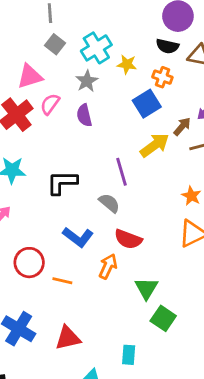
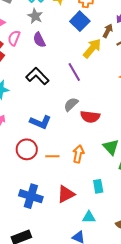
black L-shape: (62, 183) -> (37, 76), moved, turned 60
gray semicircle: (109, 203) -> (71, 104), moved, turned -70
blue L-shape: (78, 237) -> (40, 122), moved
orange arrow: (108, 266) -> (78, 154), moved
cyan rectangle: (129, 355) -> (98, 186), moved

